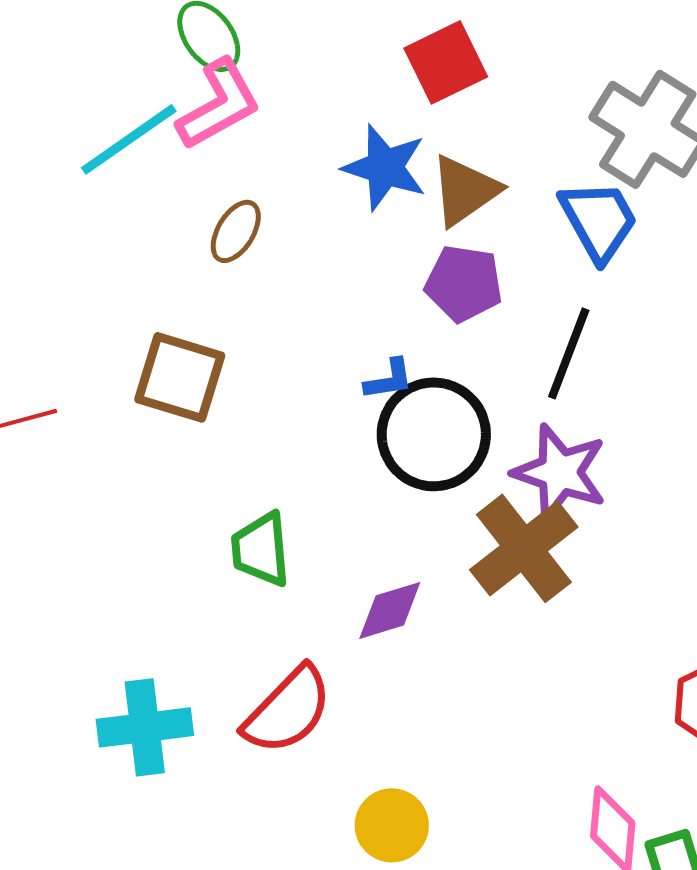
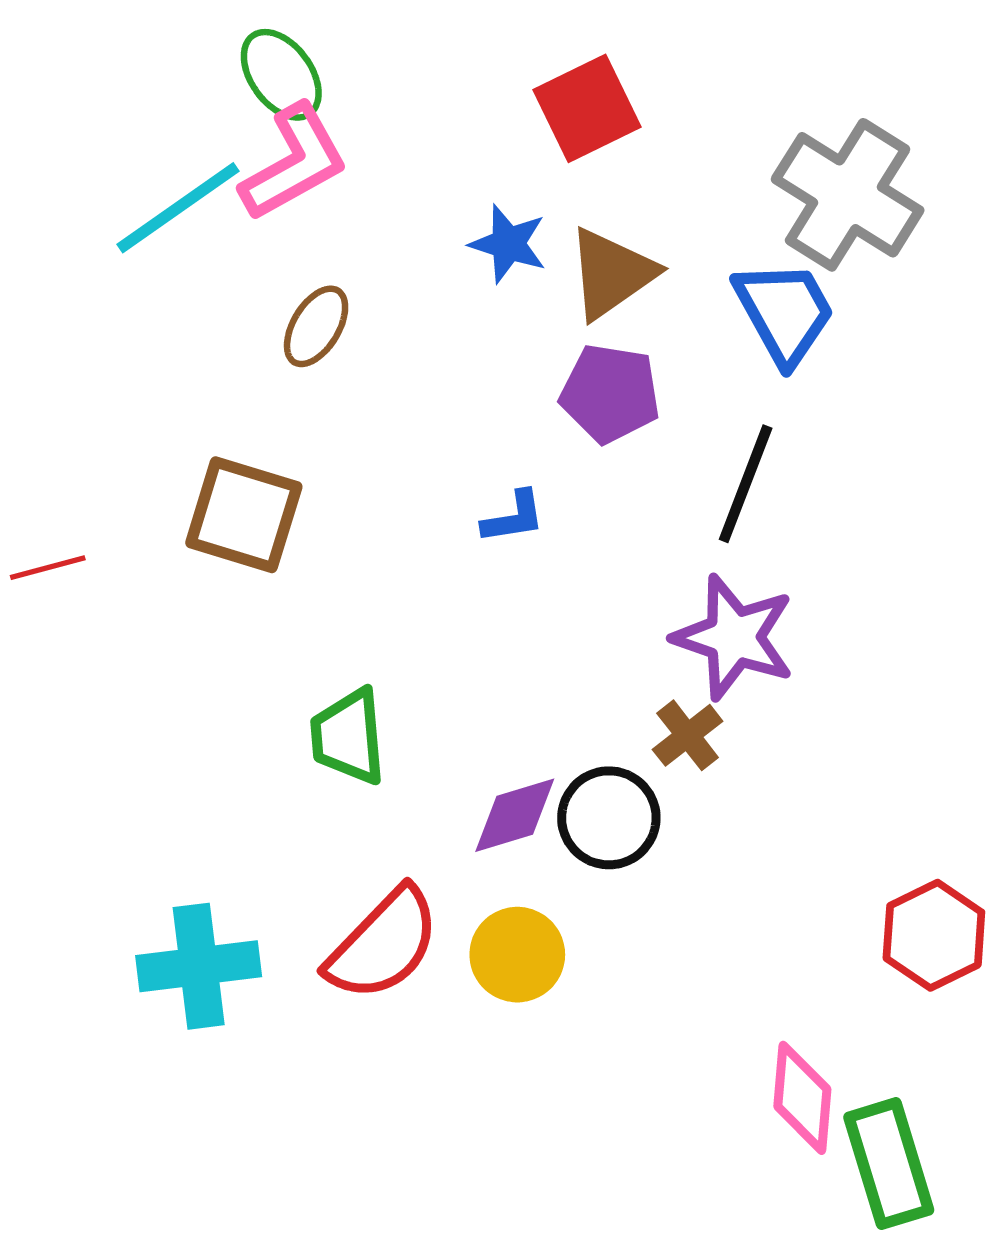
blue star: (385, 167) -> (508, 244), size x0.7
black circle: (434, 434) -> (609, 818), moved, size x0.7
brown cross: (524, 548) -> (688, 735), size x0.5
yellow circle: (392, 825) -> (517, 955), moved

